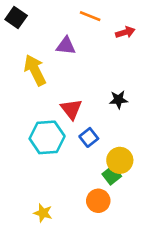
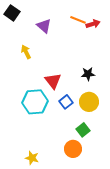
orange line: (90, 16) -> (78, 20), moved
purple triangle: (66, 46) -> (44, 26), moved, turned 35
yellow arrow: (35, 70) -> (26, 52), size x0.6
yellow circle: (120, 160) -> (89, 102), moved

